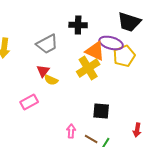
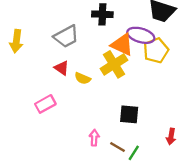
red triangle: (43, 71) -> (62, 68), turned -32
yellow semicircle: (51, 80) -> (83, 78), moved

